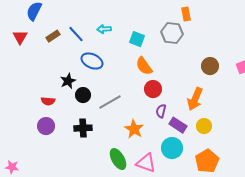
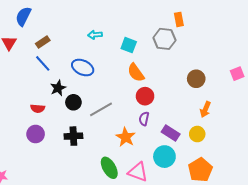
blue line: (76, 34) -> (43, 63), moved
brown circle: (210, 66) -> (196, 79), moved
orange arrow: (195, 99) -> (205, 109), moved, size x0.7
purple semicircle: (161, 111) -> (144, 119), moved

